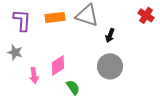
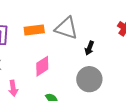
pink diamond: (58, 65) -> (42, 66), moved

